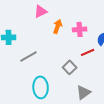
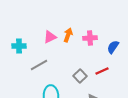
pink triangle: (41, 11) -> (50, 37), moved
red line: (88, 52) -> (102, 71), moved

